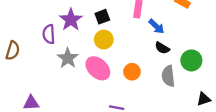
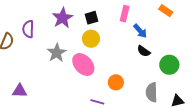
purple semicircle: (49, 34) -> (28, 29), moved
orange circle: (132, 72) -> (116, 82), moved
gray semicircle: (168, 76) -> (152, 92), moved

